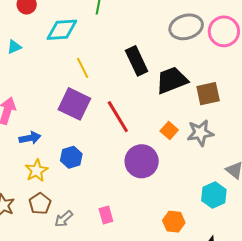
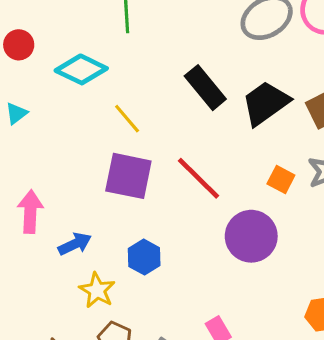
cyan diamond: (62, 30) -> (81, 69), turned 44

